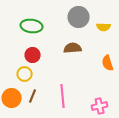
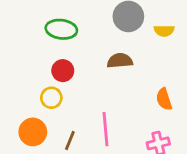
orange semicircle: (108, 63) -> (164, 99), moved
brown line: (33, 96) -> (70, 141), moved

